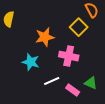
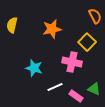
yellow square: (79, 27) -> (87, 42), moved
orange star: (45, 37) -> (52, 29), moved

